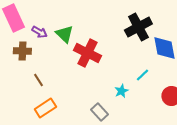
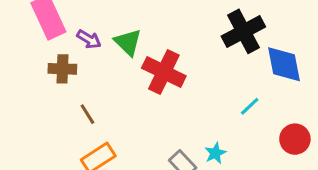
cyan star: (121, 91) -> (215, 153), moved

